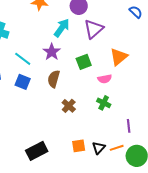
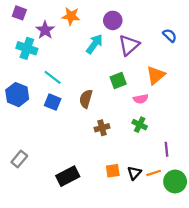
blue semicircle: (136, 12) -> (170, 35), moved
purple star: (52, 52) -> (45, 30), moved
brown cross: (69, 106) -> (102, 128), turned 32

